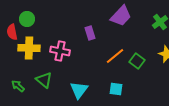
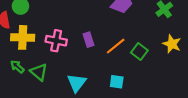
purple rectangle: (90, 33) -> (89, 40), moved
green arrow: (18, 86) -> (17, 67), moved

